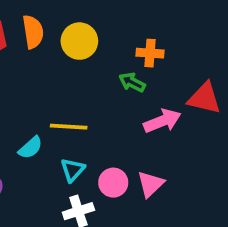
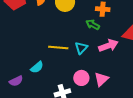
cyan semicircle: (30, 148) -> (37, 67), moved
cyan triangle: (73, 170) -> (81, 48), moved

